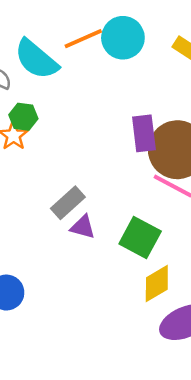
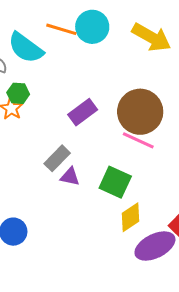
orange line: (83, 39) -> (61, 29), turned 44
purple rectangle: (144, 133) -> (83, 112), moved, turned 64

